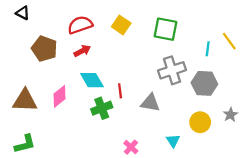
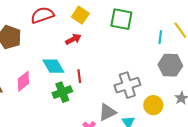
red arrow: (82, 51) -> (73, 39), moved
gray cross: (172, 70) -> (127, 85), moved
gray hexagon: (204, 83) -> (170, 65), moved
gray triangle: (150, 103) -> (107, 112), moved, turned -36

